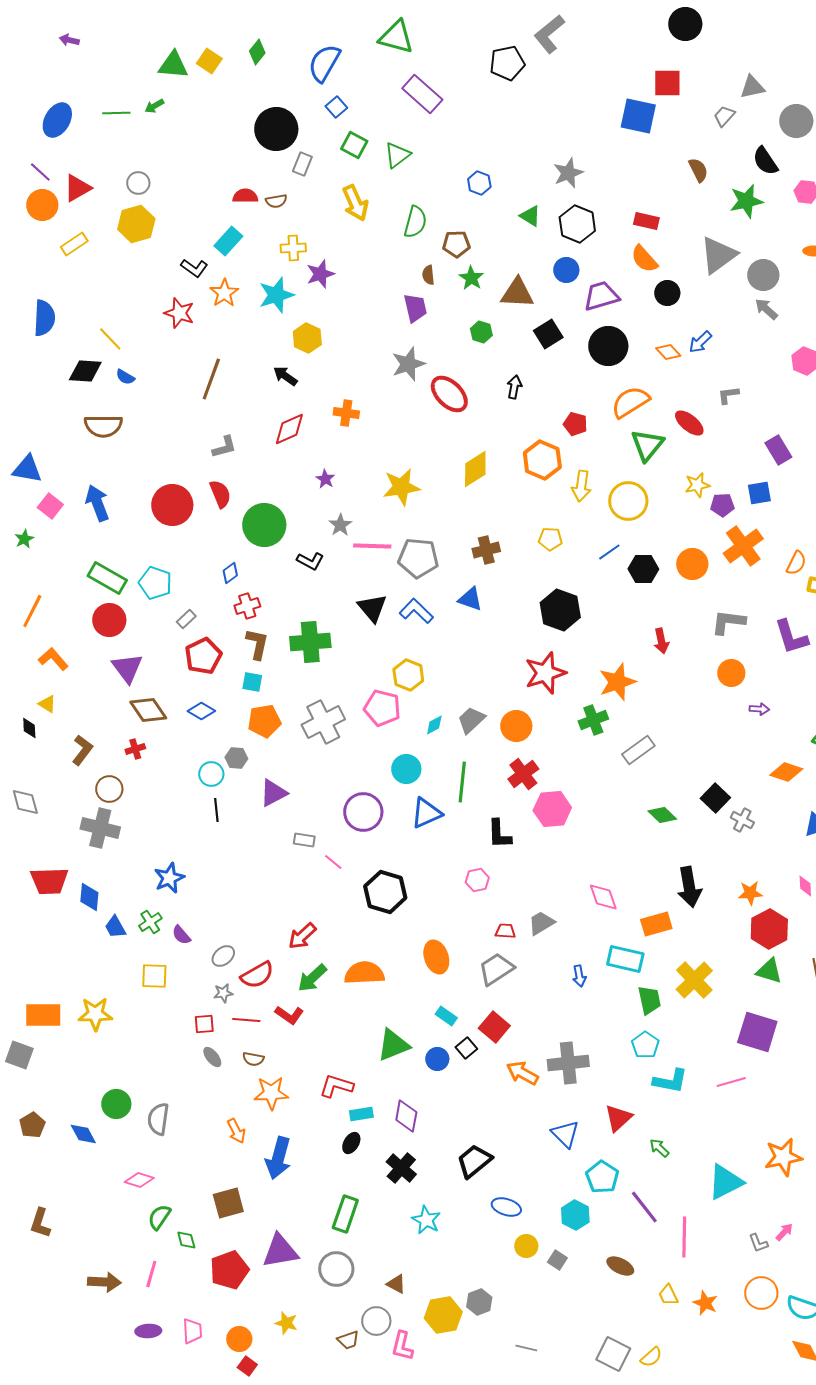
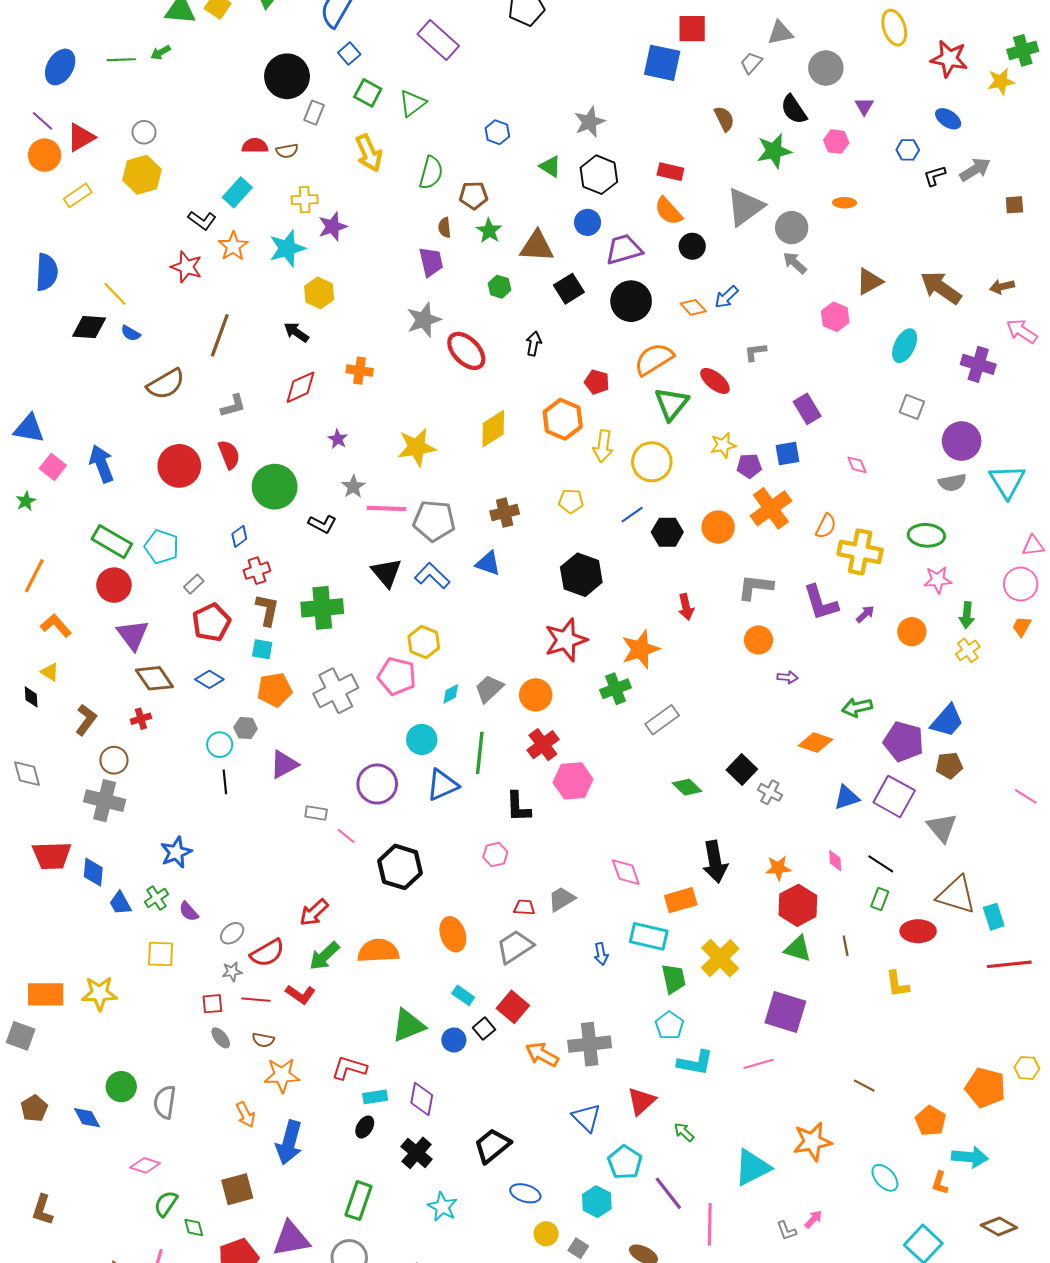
brown semicircle: (103, 426) -> (166, 384), moved, turned -30

